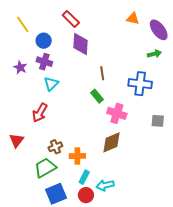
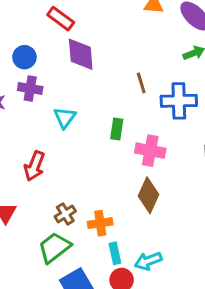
brown line: (102, 73) -> (141, 83), moved
cyan triangle: (51, 84) -> (65, 118), moved
green rectangle: (97, 96) -> (117, 129), turned 56
brown diamond: (112, 142) -> (149, 195), turned -35
cyan rectangle: (84, 177) -> (115, 253), turned -32

